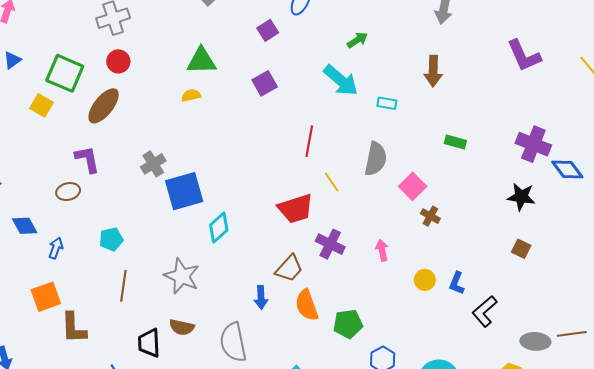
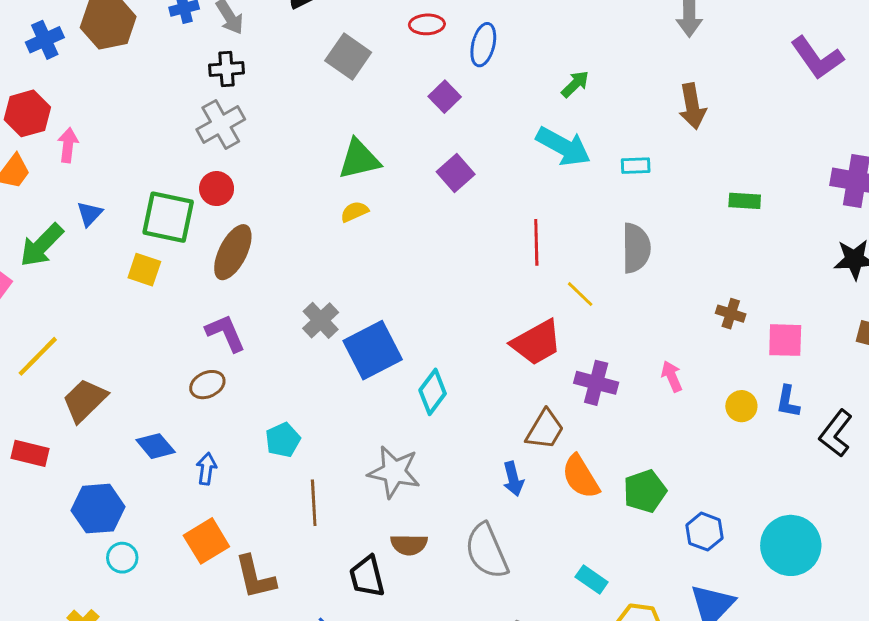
red circle: (118, 61) -> (217, 189), moved
pink square: (413, 186) -> (785, 340), moved, turned -32

